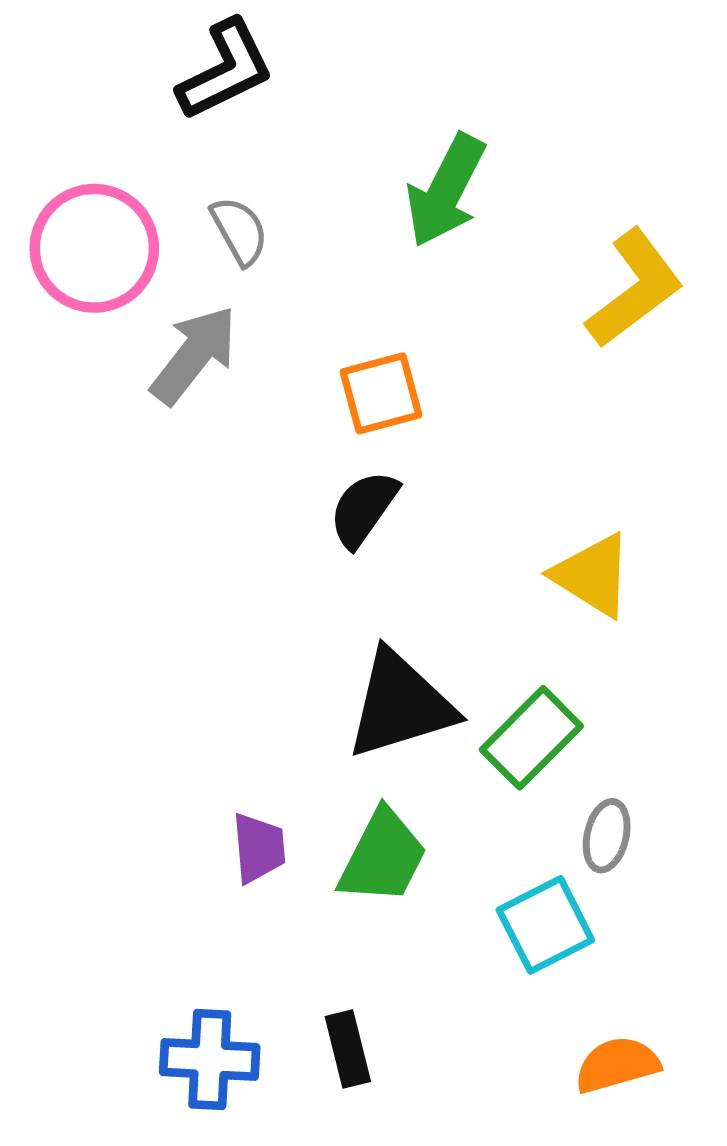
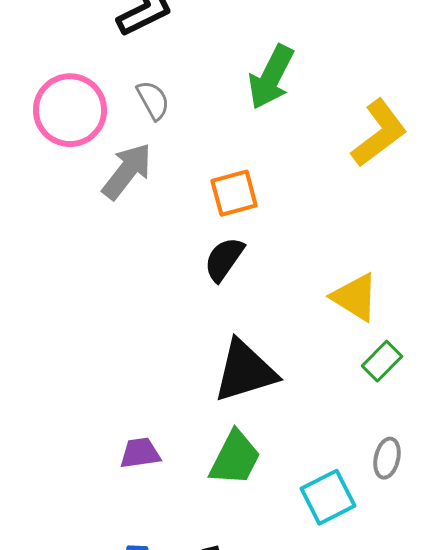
green rectangle: (531, 738) -> (382, 361), moved, size x0.7
gray ellipse: (607, 836) -> (387, 458), moved
purple trapezoid: (259, 848) -> (140, 453), moved, turned -93

